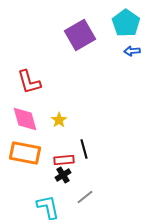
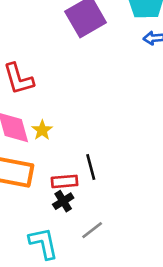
yellow star: (59, 120) -> (42, 130), moved

